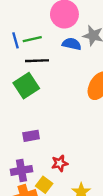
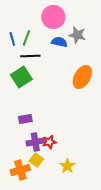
green line: (32, 39) -> (26, 38), turned -56
purple cross: (21, 170) -> (35, 142), moved

